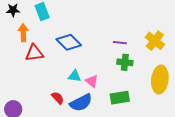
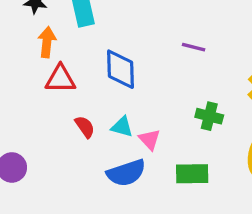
blue diamond: (69, 42) -> (120, 69), turned 35
purple line: (120, 43) -> (194, 47), moved
red semicircle: (58, 98) -> (85, 127), moved

